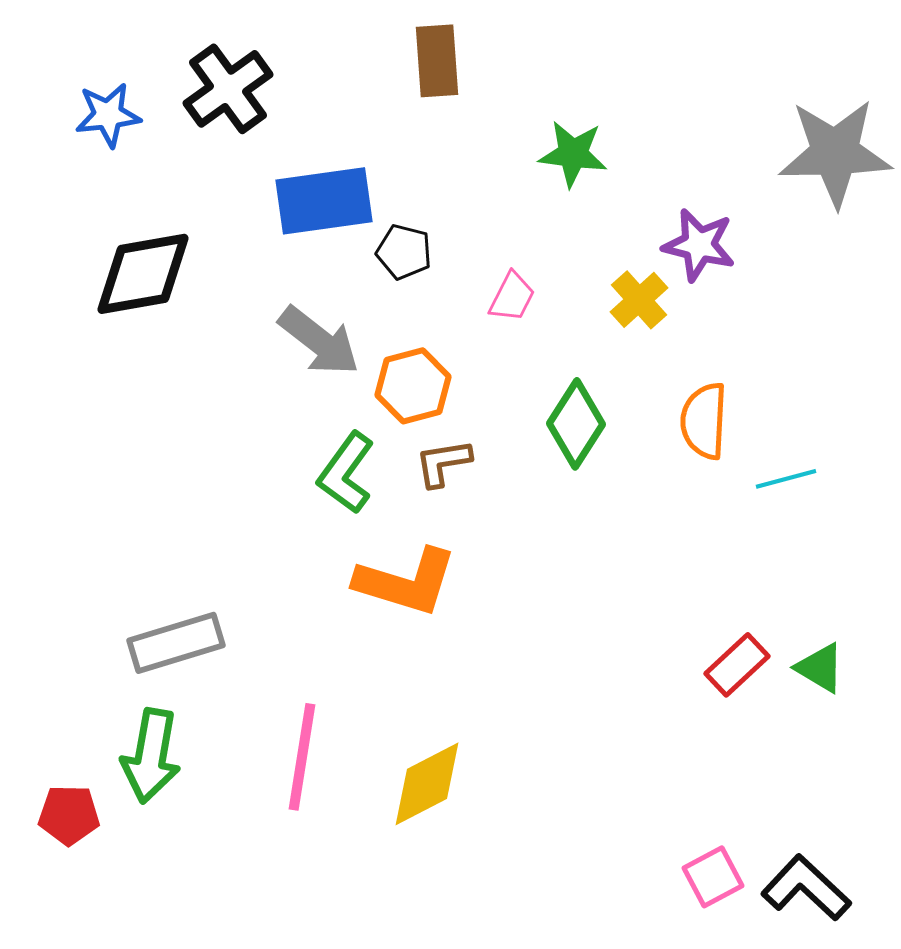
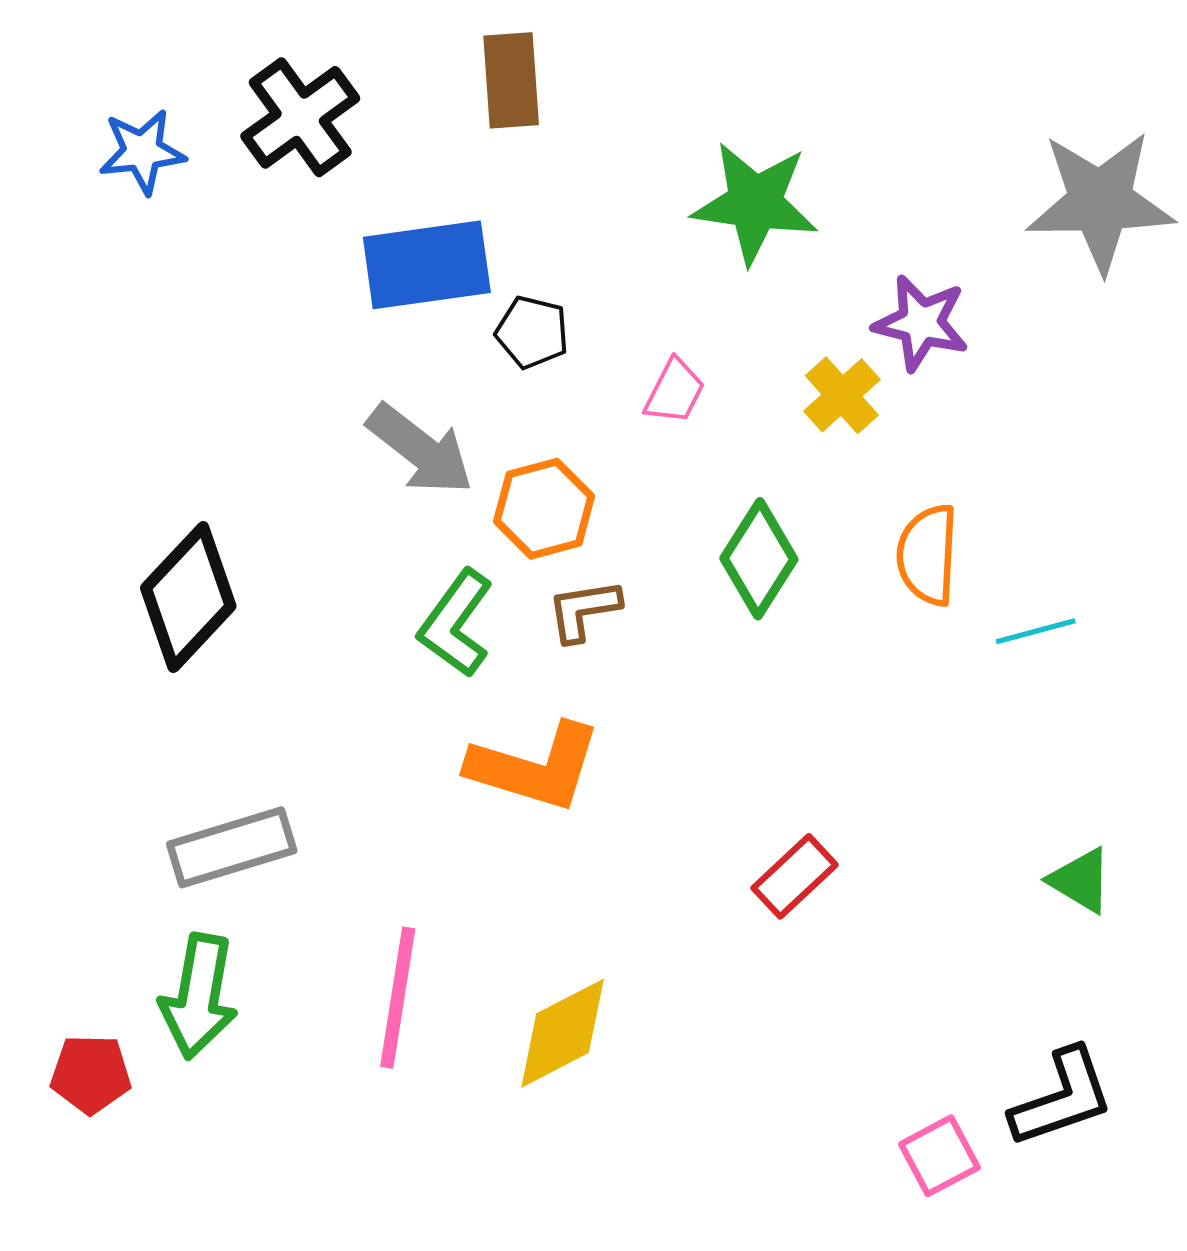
brown rectangle: (437, 61) -> (511, 80), moved
green star: (573, 154) -> (755, 203), size x1.4
black diamond: (143, 274) -> (188, 597), moved, turned -37
red rectangle: (737, 665) -> (794, 876), moved
black L-shape: (806, 888) -> (1062, 1098), moved, turned 118

